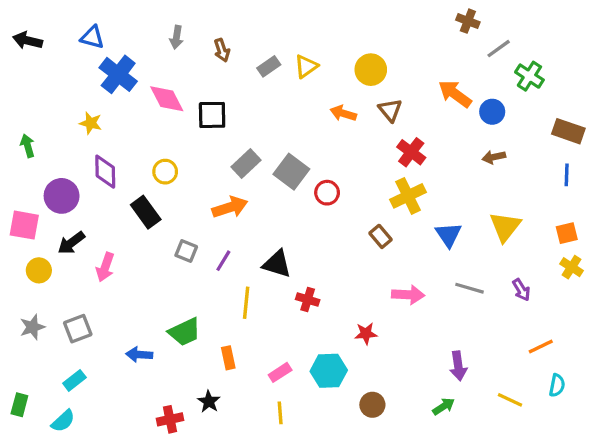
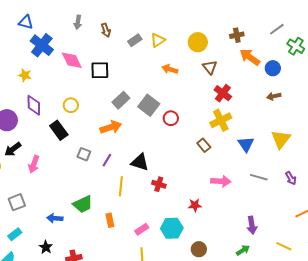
brown cross: (468, 21) -> (237, 35), moved, turned -32
orange arrow: (343, 113) -> (170, 69), moved
black star: (209, 402) -> (46, 247), moved

